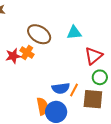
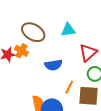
blue semicircle: (61, 88) -> (53, 65), moved

